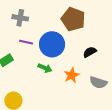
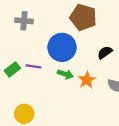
purple line: (26, 42) -> (34, 66), moved
green arrow: (45, 68) -> (65, 74), moved

